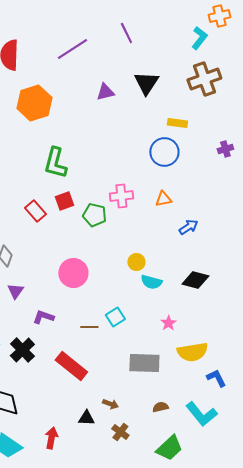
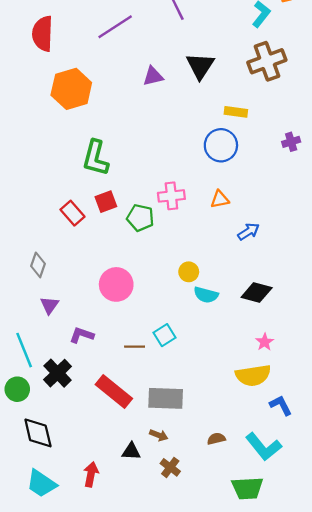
pink star: (168, 323) -> (265, 342), moved
gray rectangle: (144, 363) -> (166, 398), moved
green trapezoid: (169, 448) -> (247, 488), moved, turned 40

